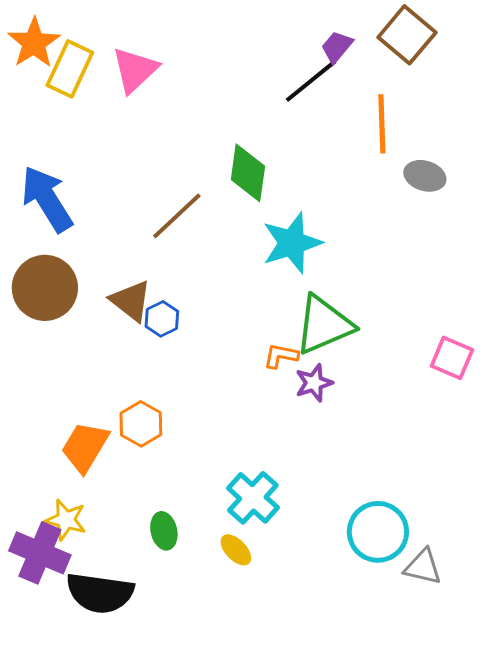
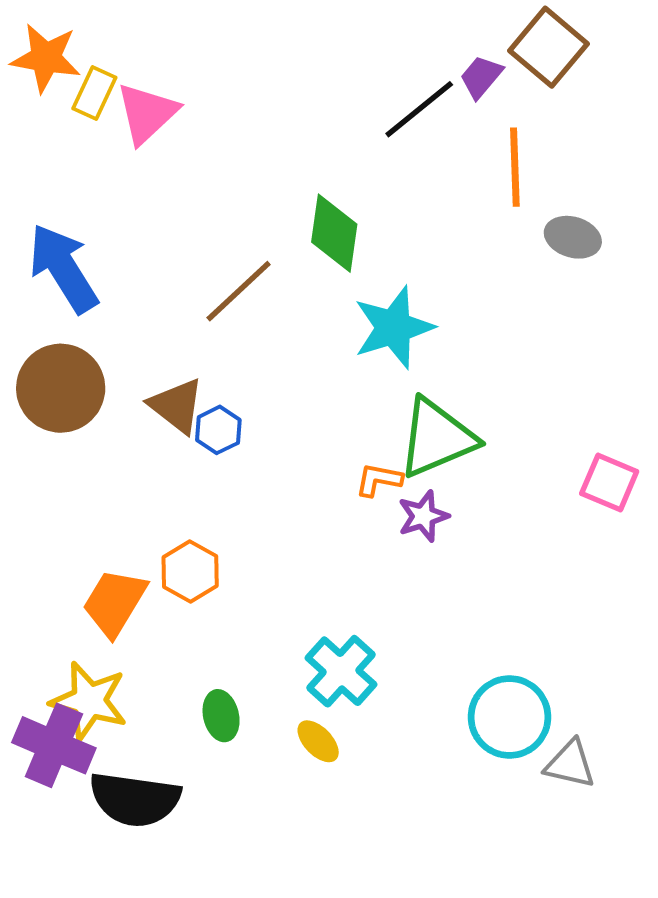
orange star: (34, 43) -> (46, 58), turned -30
purple trapezoid: (337, 47) -> (481, 77), moved
yellow rectangle: (70, 69) -> (94, 93), size x0.7
pink triangle: (135, 70) -> (147, 113), moved
yellow star: (66, 520) -> (89, 701), size x1.4

